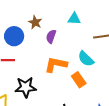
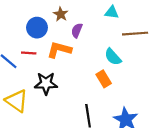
cyan triangle: (74, 19) -> (112, 12), moved
orange L-shape: (56, 65) -> (59, 50), moved

